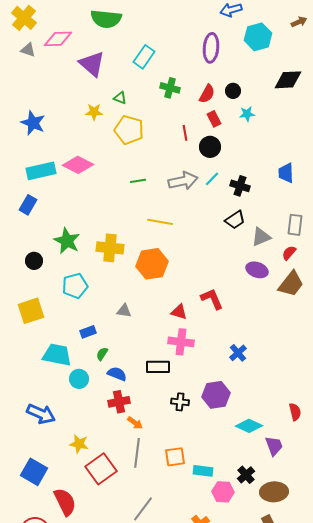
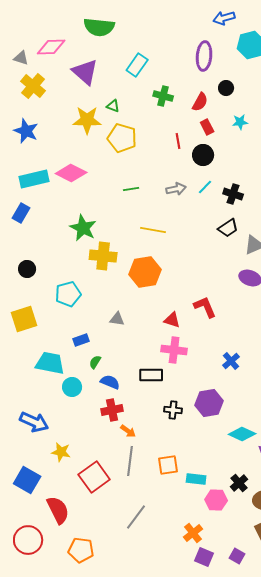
yellow cross: (24, 18) -> (33, 86), moved
black circle: (233, 91) -> (226, 88), moved
yellow star: (94, 112) -> (87, 120), size x1.6
gray arrow: (183, 181) -> (176, 189), size x0.7
green star: (67, 241) -> (83, 228), moved
yellow star: (79, 444) -> (61, 452), moved

